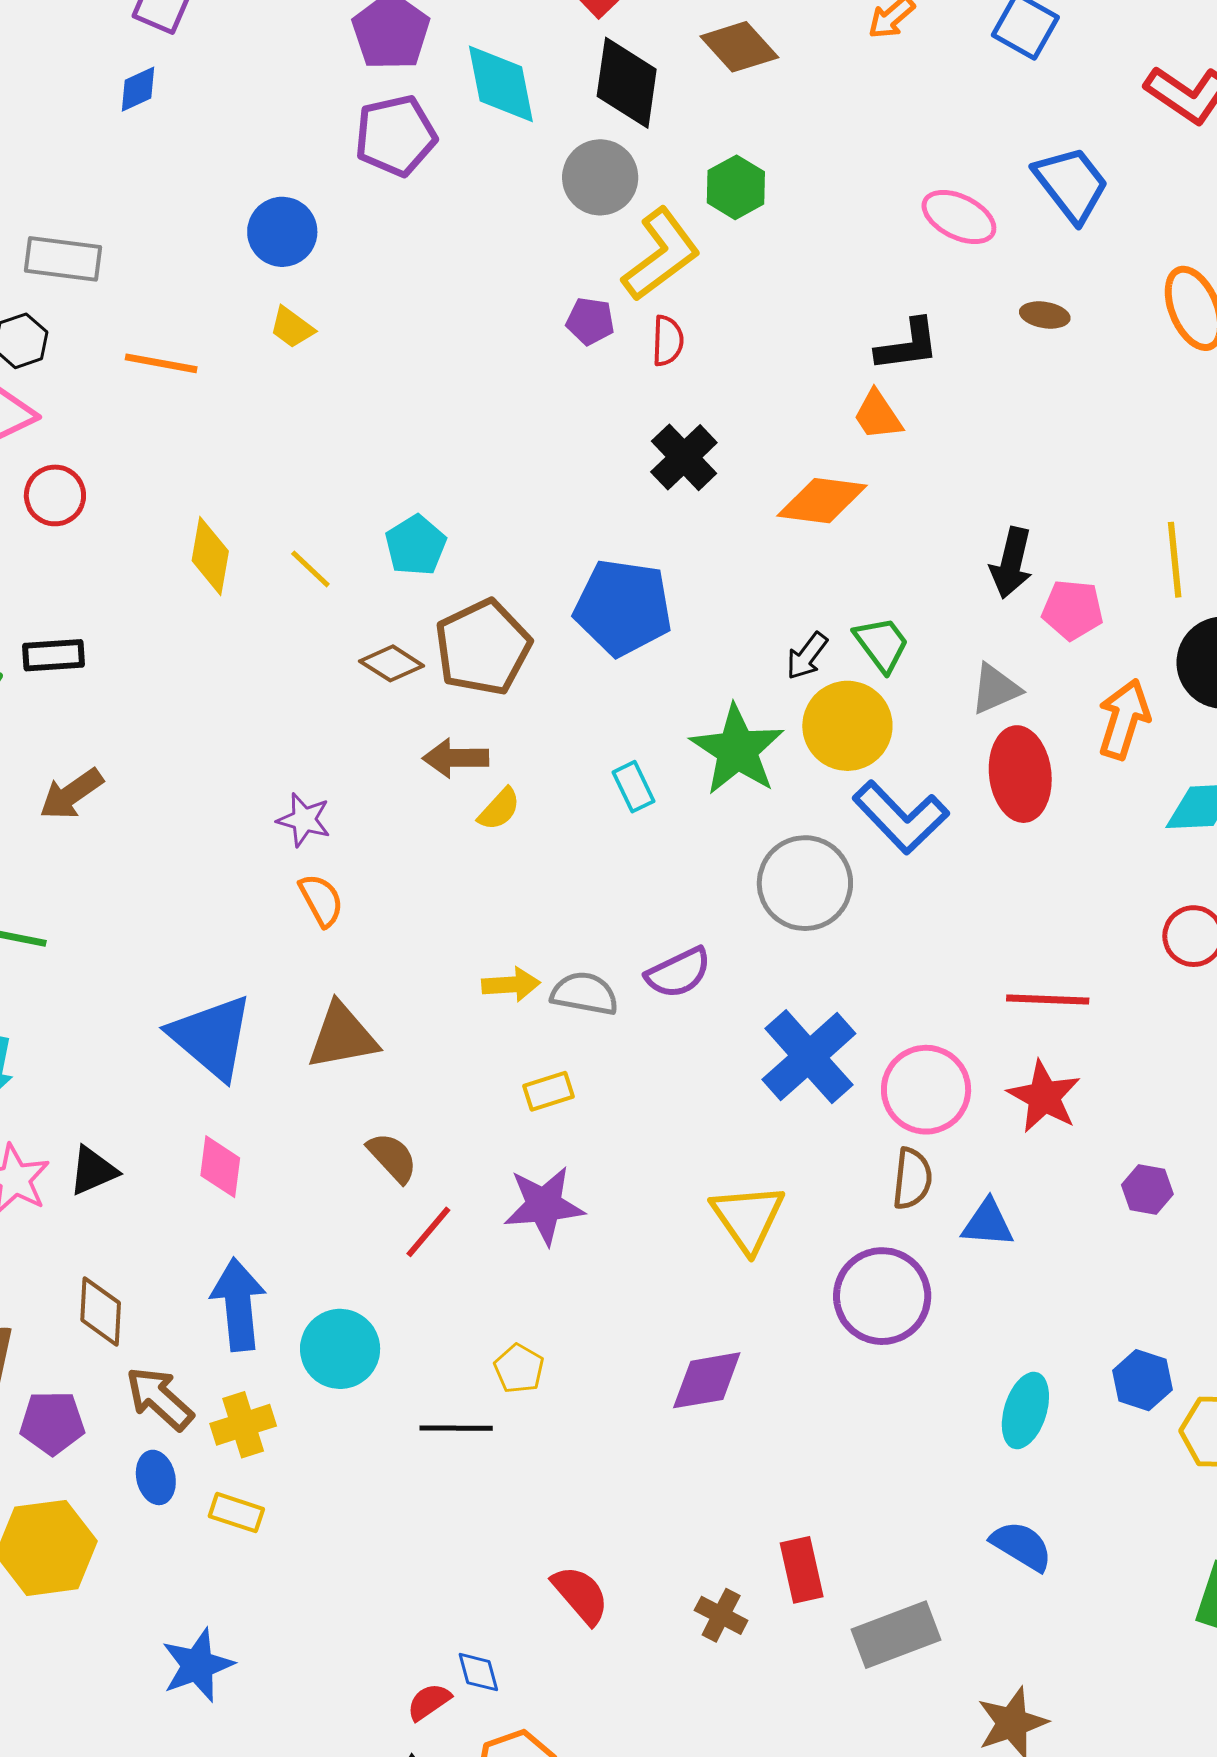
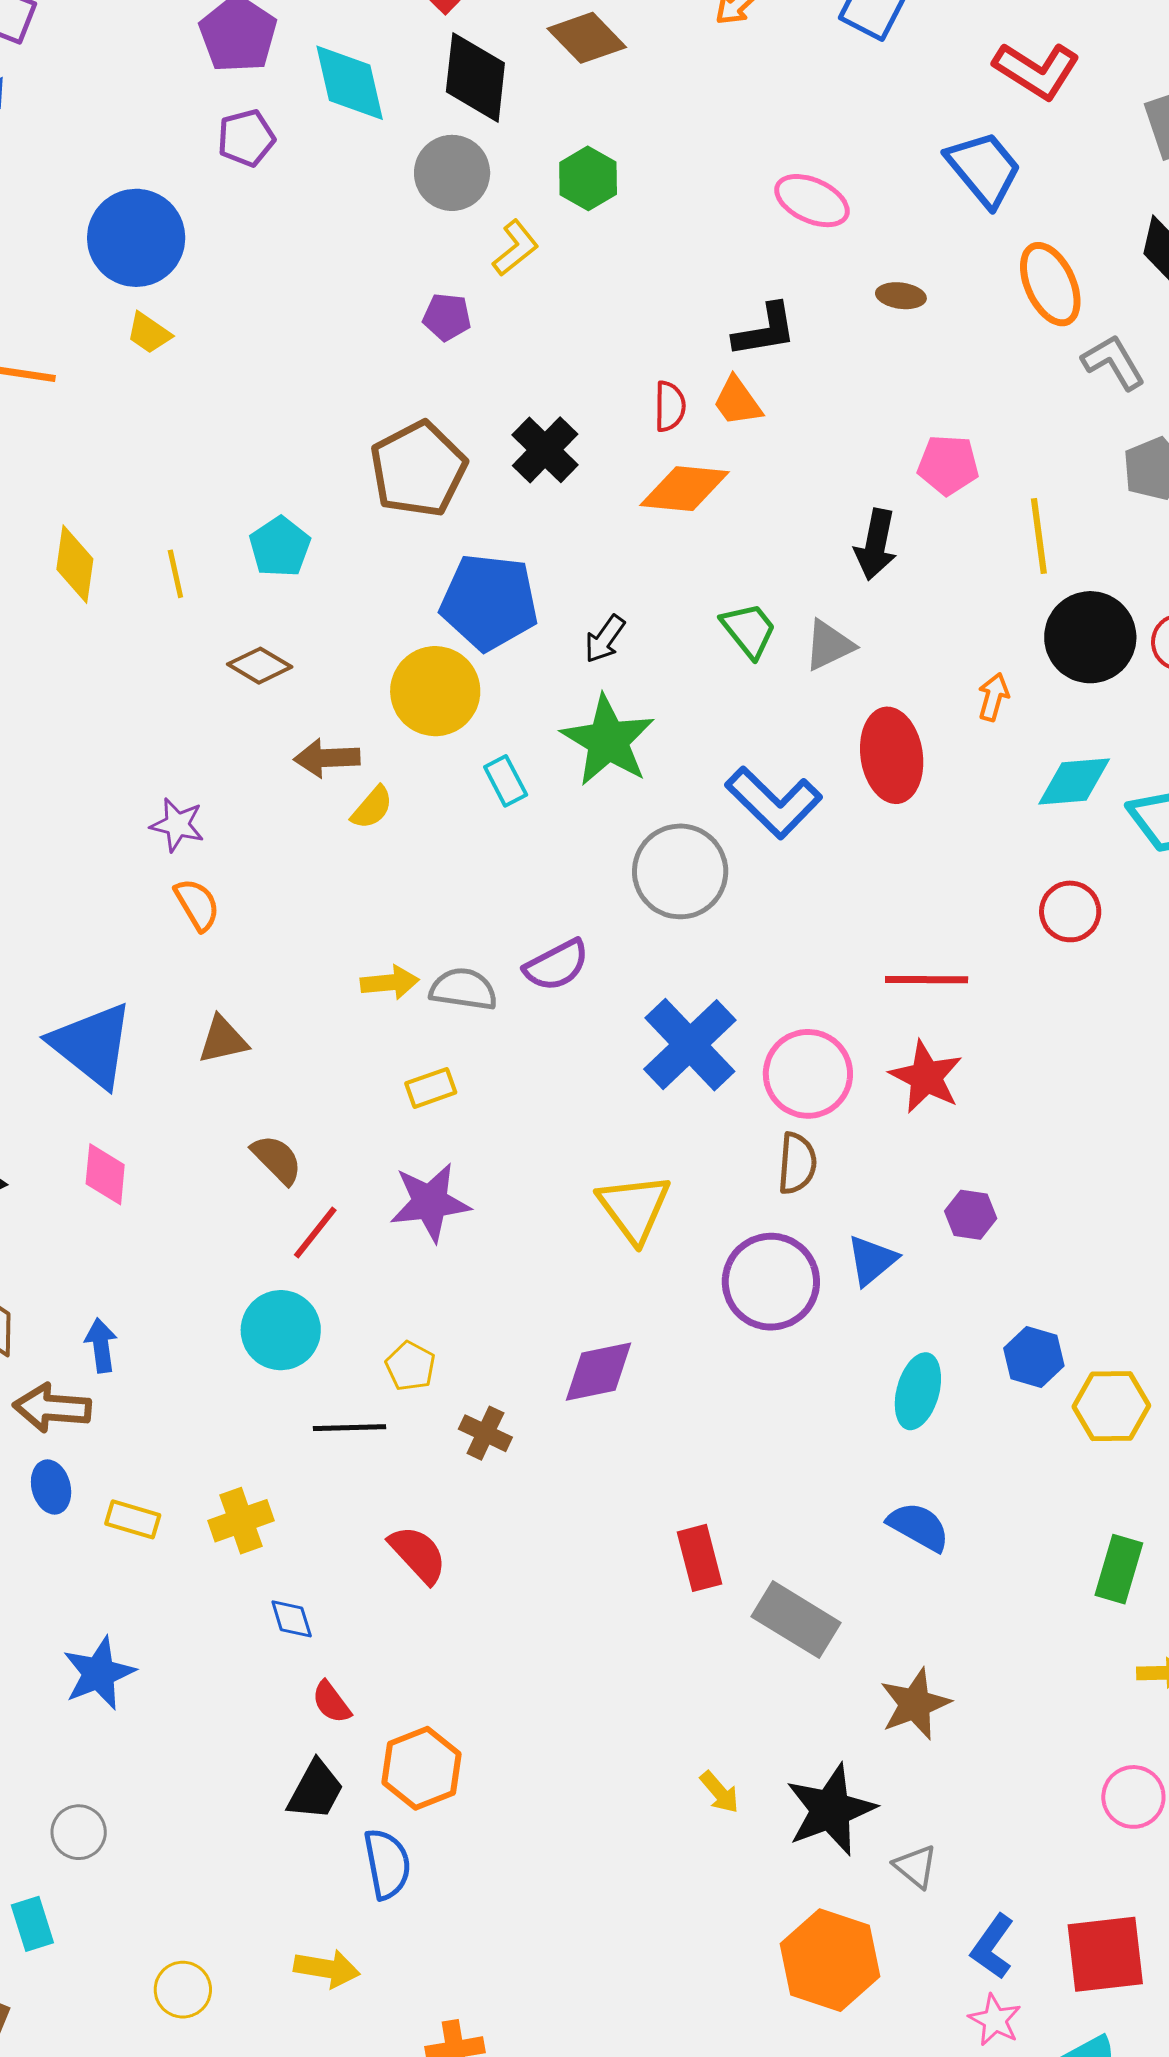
purple pentagon: (395, 136) -> (246, 138), size x0.7
blue trapezoid: (1071, 184) -> (984, 169), moved
blue circle: (282, 232) -> (136, 238), size x1.4
yellow L-shape: (661, 255) -> (515, 248), size x0.6
red semicircle: (668, 341) -> (670, 406), moved
yellow line: (310, 569) -> (175, 574), turned 36
pink pentagon: (1073, 610) -> (948, 465), moved
brown pentagon: (483, 647) -> (418, 469), moved
black arrow: (807, 656) -> (605, 639), moved
gray triangle: (995, 689) -> (829, 645), moved
orange arrow: (1124, 719) -> (993, 697), size x0.6
yellow circle: (847, 726) -> (435, 691), moved
brown triangle: (342, 1036) -> (223, 1040), size x0.7
purple hexagon: (1147, 1190) -> (971, 1215), moved
blue triangle: (988, 1223) -> (872, 1260), moved, turned -42
blue arrow: (238, 1304) -> (101, 1345), moved, size x0.6
cyan circle: (340, 1349) -> (281, 1330), moved
brown arrow: (160, 1398) -> (52, 1408), turned -36
yellow cross: (243, 1425) -> (241, 1521), moved
red semicircle: (581, 1595) -> (418, 1554), moved
brown cross: (721, 1615) -> (485, 1433), moved
gray rectangle: (896, 1635) -> (796, 1620), turned 54
blue diamond: (478, 1672) -> (292, 1619), moved
red semicircle: (429, 1702) -> (331, 1702), turned -90

